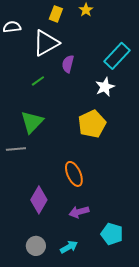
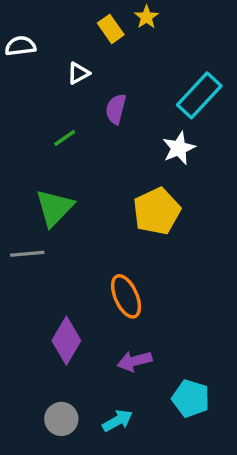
yellow rectangle: (56, 14) -> (111, 29), moved, turned -56
white triangle: (46, 43) -> (78, 73), size x0.5

